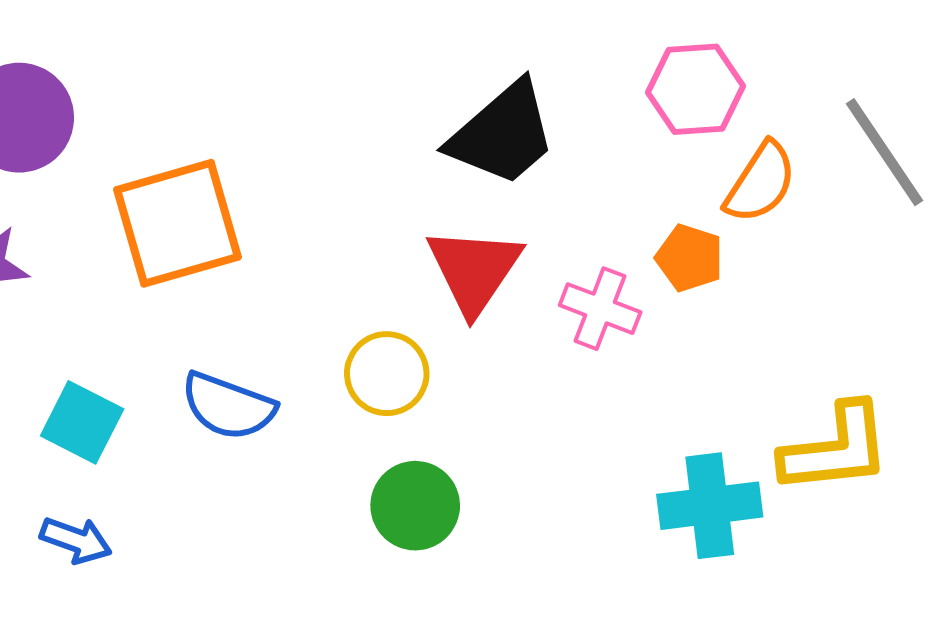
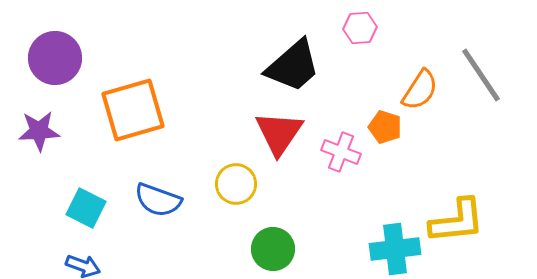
pink hexagon: (696, 89) -> (360, 28), moved, size x0.7
green circle: (415, 506) -> (273, 249), moved

